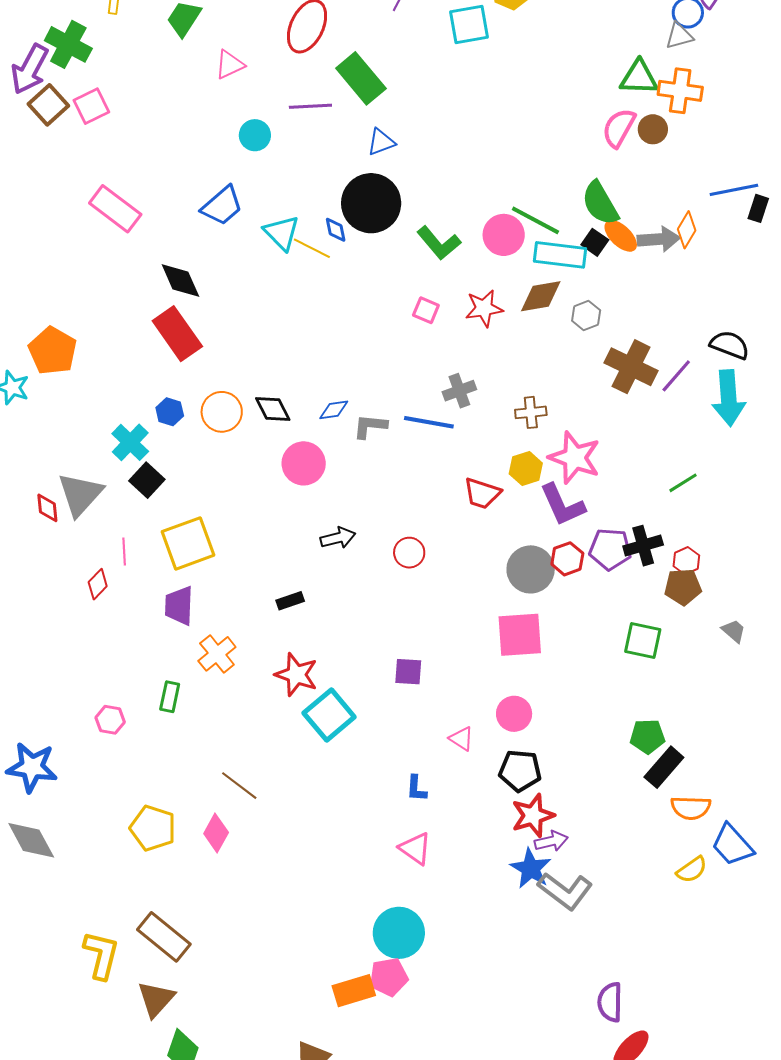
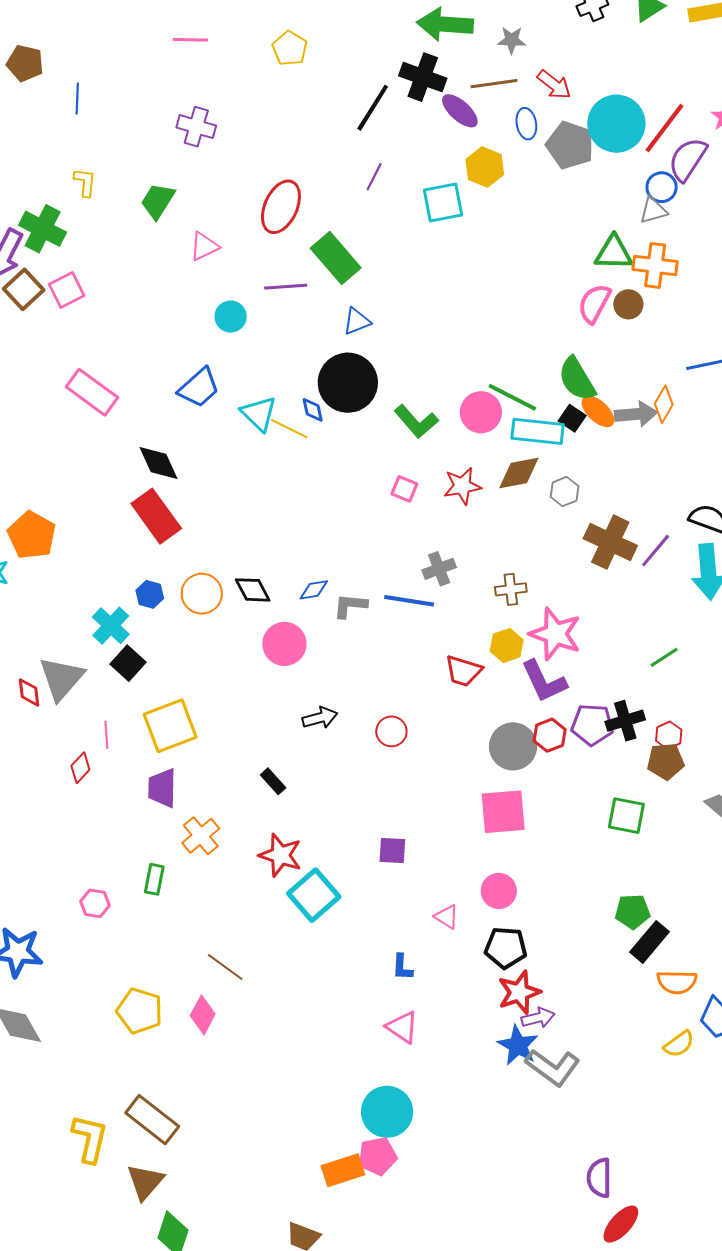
black rectangle: (290, 601) -> (273, 781), turned 68

